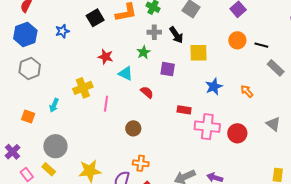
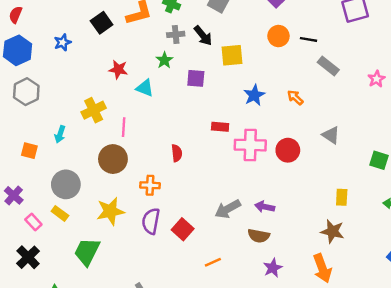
red semicircle: (147, 92) -> (177, 153), moved, turned 48
brown circle: (133, 128) -> (113, 159), moved, size x1.5
orange cross: (141, 163) -> (150, 185), moved

